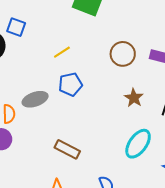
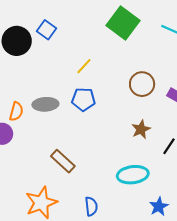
yellow line: (62, 52) -> (84, 66), turned -30
cyan ellipse: (138, 144) -> (133, 175), turned 32

